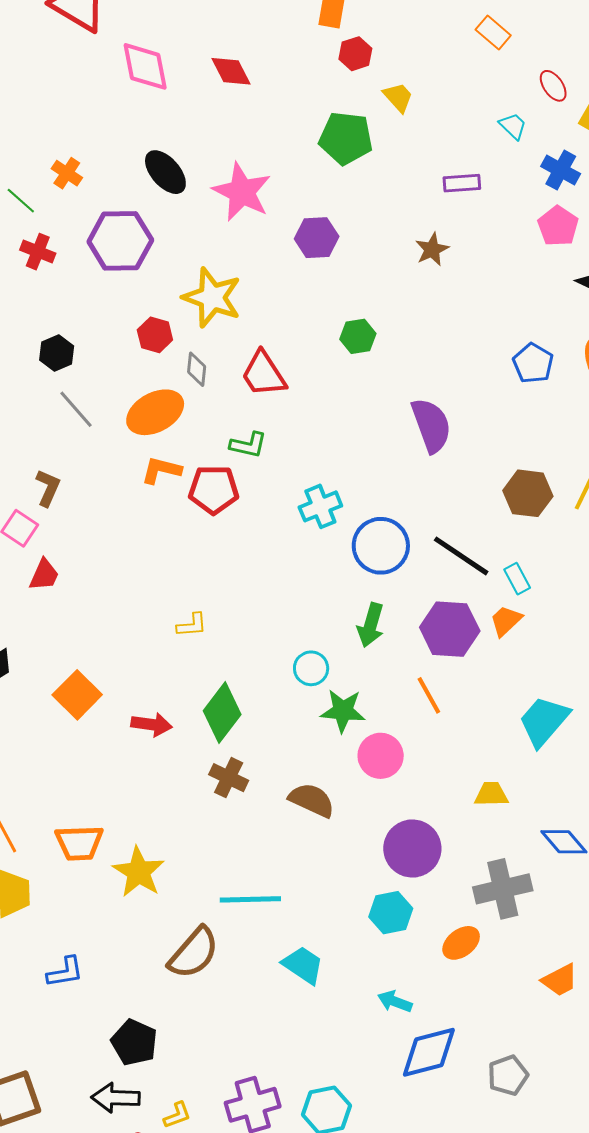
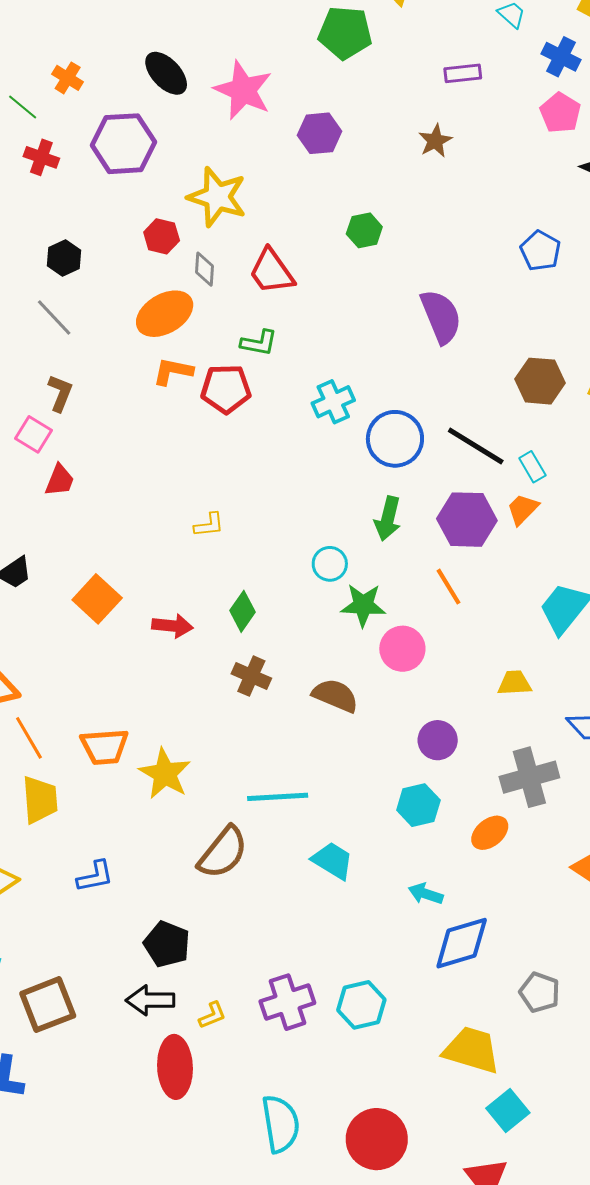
gray line: (76, 409) -> (54, 318), moved
green diamond: (222, 713) -> (243, 611), size x0.7
purple circle: (412, 848) -> (438, 740), size x0.7
gray pentagon: (508, 1075) -> (540, 992), moved, turned -30

